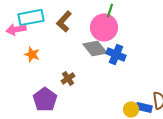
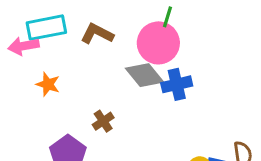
brown L-shape: (64, 21) -> (97, 34), turned 75
blue cross: (116, 54) -> (177, 84), turned -36

